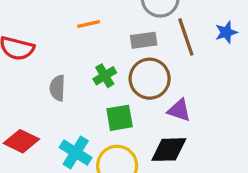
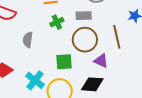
brown line: (186, 37) -> (117, 37), moved
green cross: (105, 76) -> (57, 22), moved

